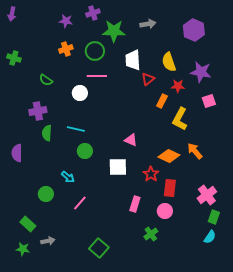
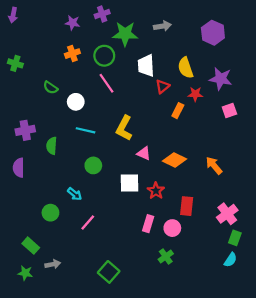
pink line: (97, 76) -> (106, 83), turned 54
white circle: (80, 93) -> (76, 102), moved
purple cross: (38, 111) -> (25, 130), moved
yellow L-shape: (180, 119) -> (124, 128), moved
cyan line: (76, 129) -> (86, 130), moved
orange diamond: (169, 156) -> (175, 160), moved
red star: (151, 174) -> (156, 191), moved
pink circle: (165, 211) -> (172, 228), moved

